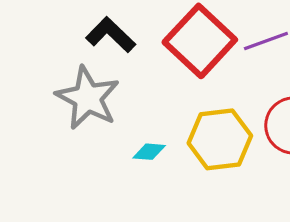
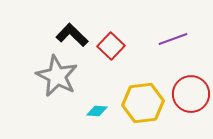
red square: (200, 41) -> (111, 46), moved, size x0.6

